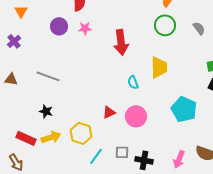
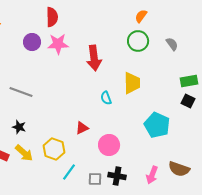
pink star: (85, 28) -> (58, 44), size x1.5
pink circle: (136, 116) -> (109, 145), moved
yellow arrow: (51, 137) -> (24, 153), turned 60
gray square: (122, 152) -> (95, 179), moved

